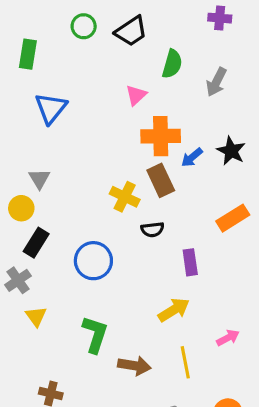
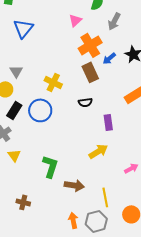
gray arrow: (216, 82) -> (114, 21), moved
orange cross: (161, 136) -> (90, 45), turned -30
yellow cross: (125, 197) -> (53, 82), moved
blue circle: (93, 261) -> (40, 110), moved
yellow line: (185, 362) -> (105, 197), moved

